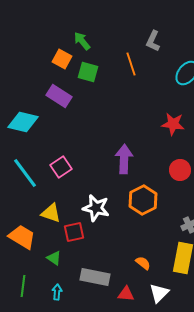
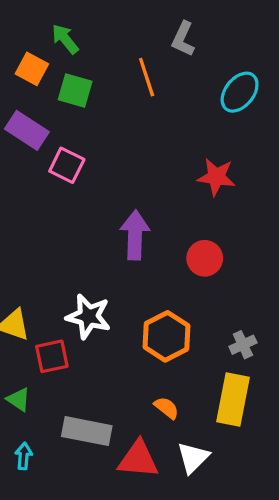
pink square: (61, 167) -> (67, 165), moved, turned -30
red circle: (180, 170) -> (205, 258), moved
orange hexagon: (143, 200) -> (166, 336), moved
red triangle: (126, 294) -> (138, 459), size x1.5

